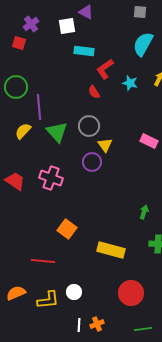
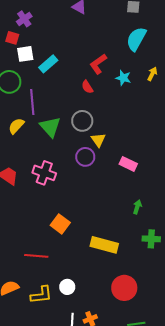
white square: (67, 26) -> (25, 54), moved
cyan rectangle: (84, 51) -> (48, 64), moved, turned -48
pink rectangle: (149, 141) -> (128, 164), moved

